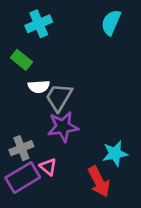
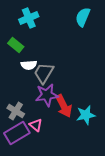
gray cross: (21, 148) -> (16, 111), turned -36
red arrow: (99, 182) -> (64, 106), moved

